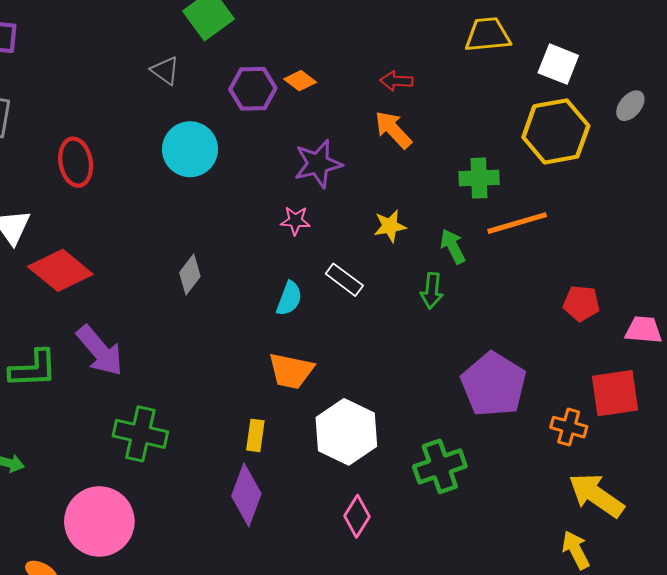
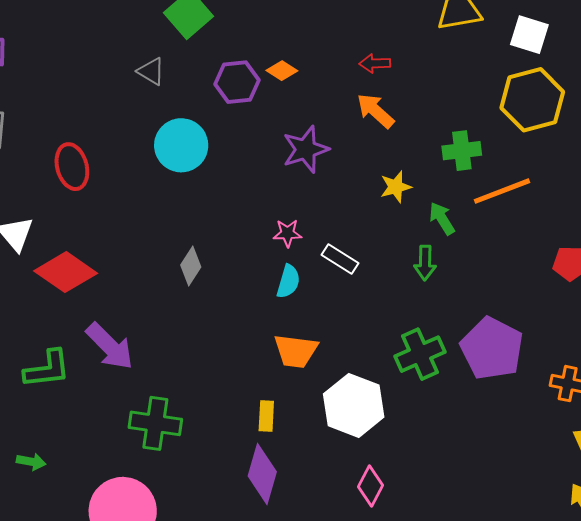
pink star: (295, 221) -> (288, 233), moved
yellow star: (390, 226) -> (396, 187), moved
green cross: (440, 466) -> (420, 354), moved

